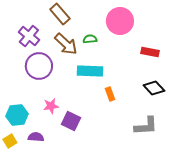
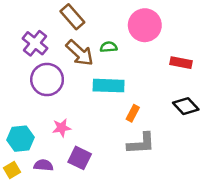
orange rectangle: (110, 94) -> (133, 113), turned 48
purple square: (71, 121) -> (80, 158), moved
gray L-shape: (146, 126) -> (141, 143), moved

